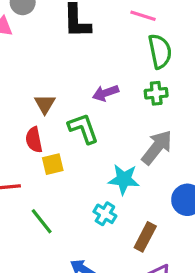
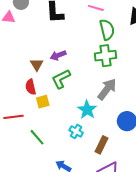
purple arrow: (106, 93) -> (58, 55), moved
green cross: (156, 93) -> (105, 56), size x1.5
green L-shape: (83, 128) -> (61, 79), turned -95
cyan star: (124, 179) -> (87, 110), turned 30

